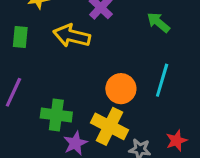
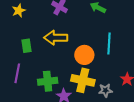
yellow arrow: (72, 36) -> (56, 38), moved
green rectangle: (20, 37) -> (27, 46), moved

